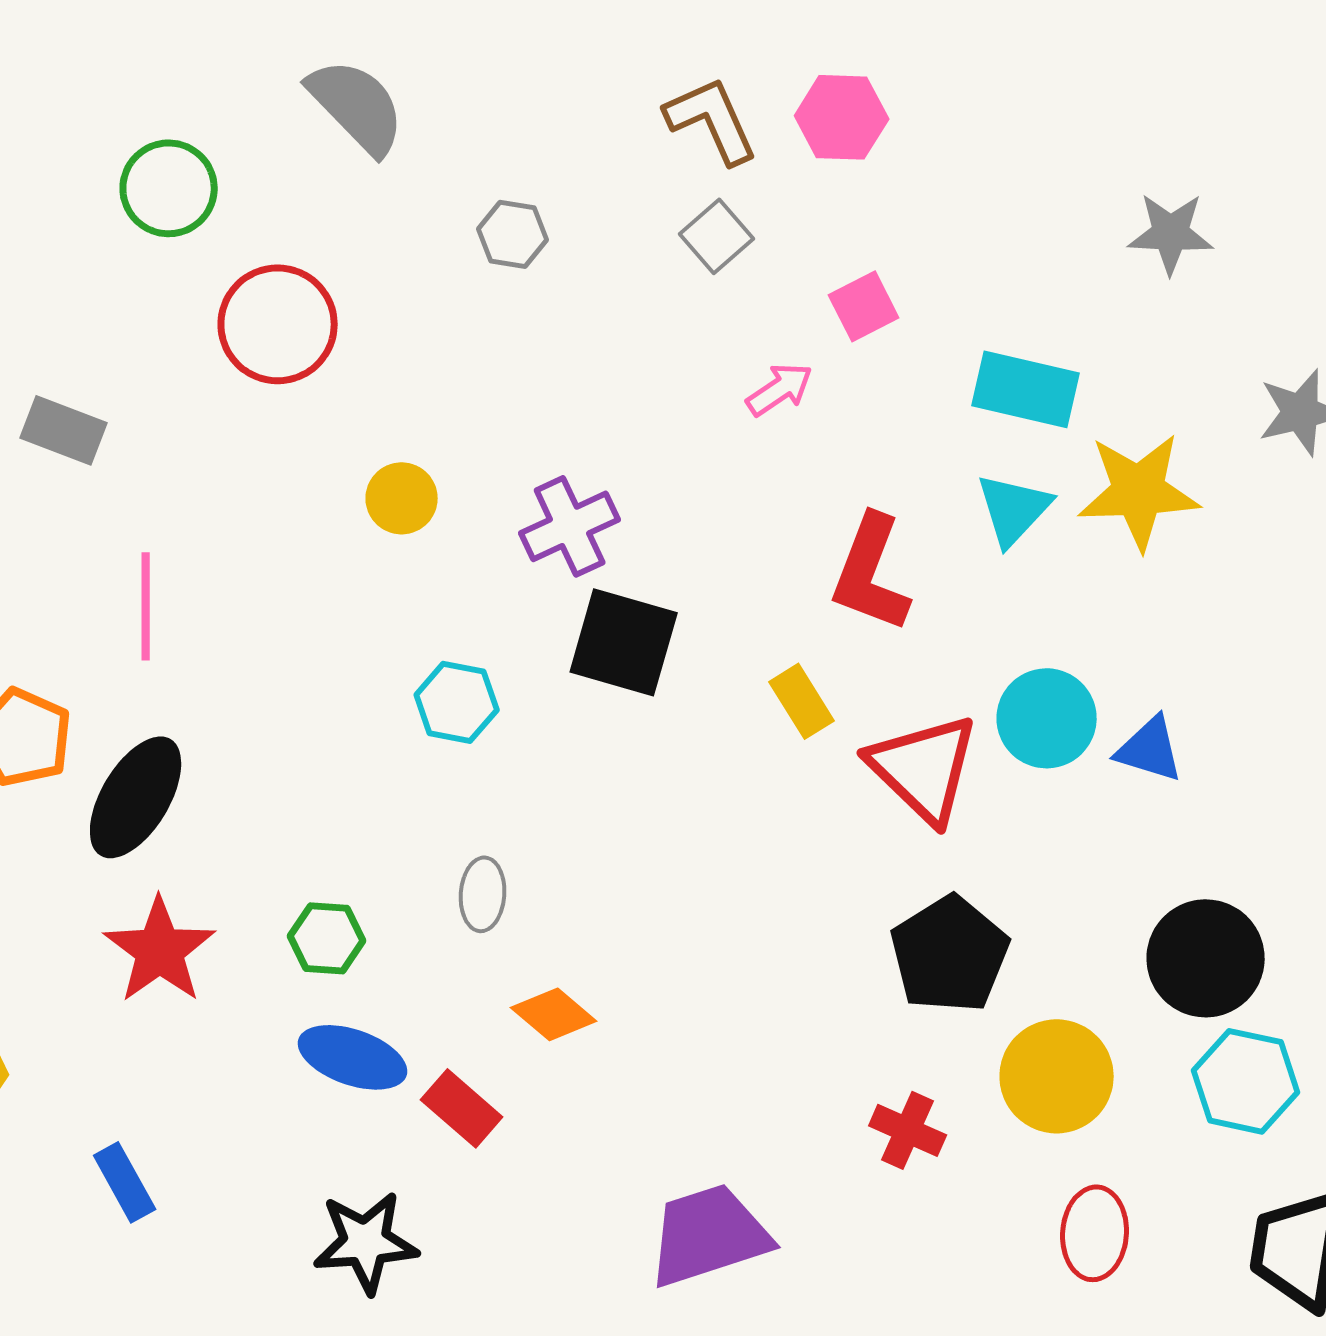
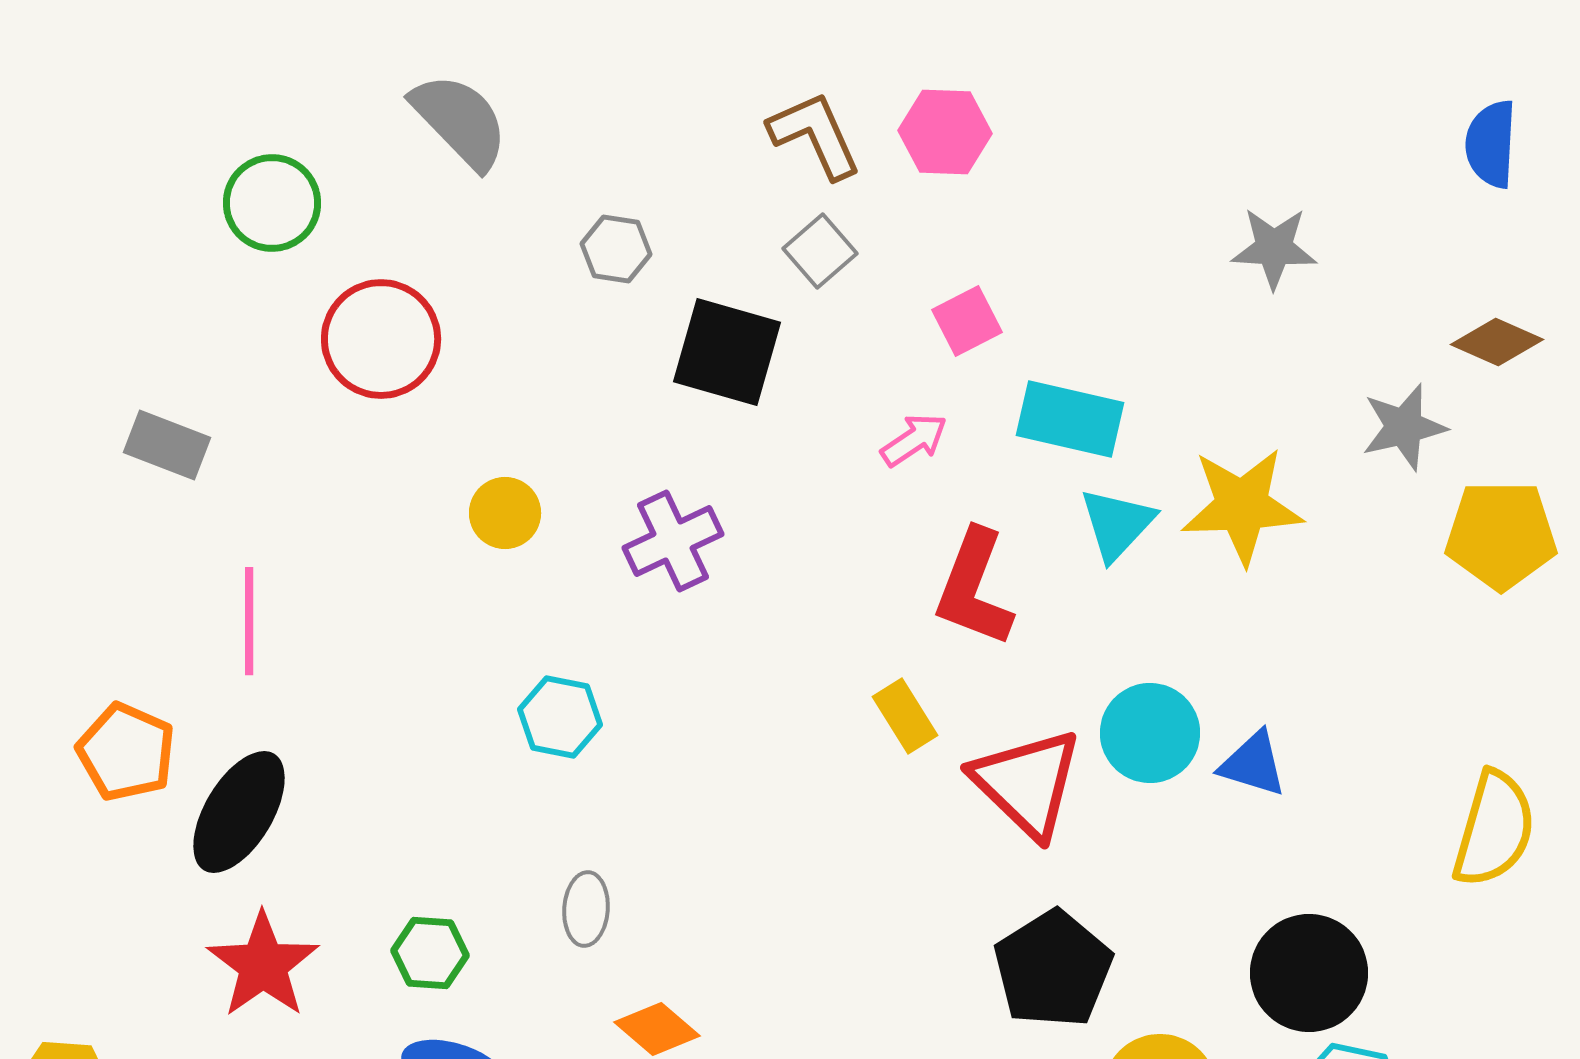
pink arrow: (780, 389) -> (914, 440), moved
cyan rectangle: (1026, 389) -> (1070, 419), moved
black square: (624, 642) -> (727, 352), moved

